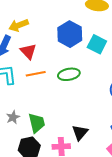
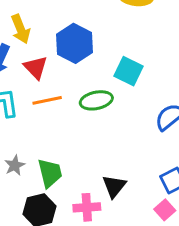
yellow arrow: (19, 25) -> (21, 29), turned -90
blue hexagon: (70, 34) -> (74, 43), moved
cyan square: (97, 44) -> (129, 71), moved

